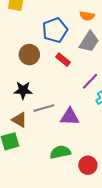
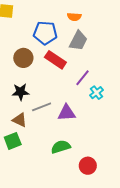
blue pentagon: (55, 30) -> (45, 33), turned 30
red rectangle: (63, 60) -> (55, 60), size x1.5
red circle: (88, 165) -> (88, 166), moved

